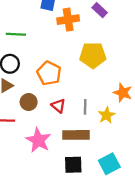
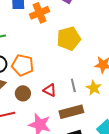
orange pentagon: (49, 73) -> (23, 65), moved

